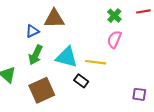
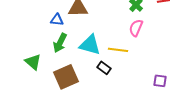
blue triangle: (32, 31) -> (57, 20), turned 32

